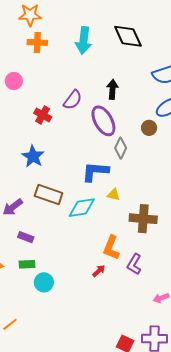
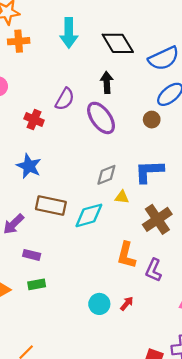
black diamond: (128, 36) -> (118, 43), moved
gray diamond: (121, 148) -> (106, 175), moved, turned 50
blue L-shape: (95, 171) -> (149, 171), moved
brown cross: (143, 219) -> (157, 219), turned -32
red arrow: (99, 271) -> (127, 304), moved
cyan circle: (44, 282) -> (99, 304), moved

